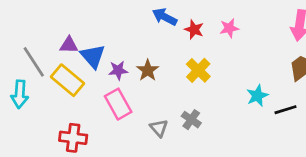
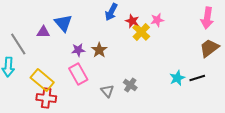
blue arrow: (165, 17) -> (111, 12), turned -90
blue triangle: (93, 56) -> (63, 23), moved
yellow cross: (198, 70) -> (141, 32), moved
yellow rectangle: (67, 80) -> (42, 80), moved
cyan star: (257, 96) -> (177, 78), moved

